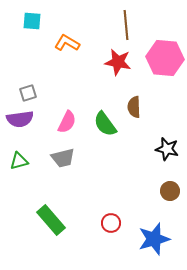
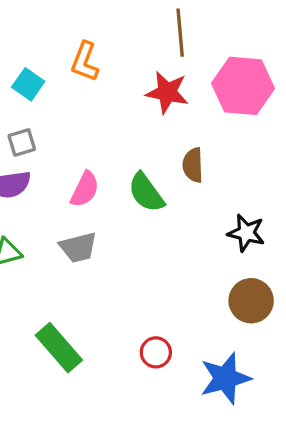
cyan square: (32, 21) -> (28, 84), moved, turned 30
orange L-shape: (67, 43) -> (85, 62), turned -100
brown circle: (170, 191) -> (251, 301), size x1.4

